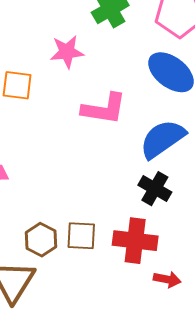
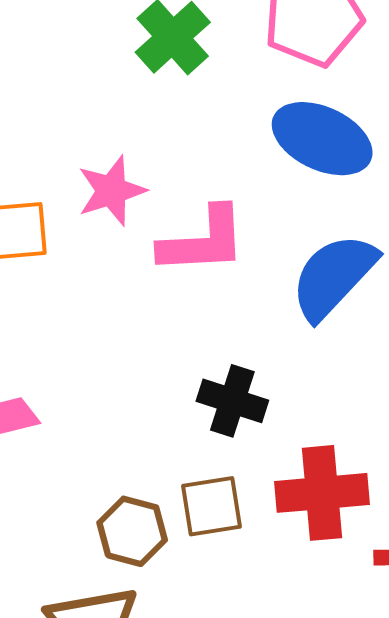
pink star: (67, 52) -> (112, 191), moved
black cross: (155, 189) -> (232, 401), moved

